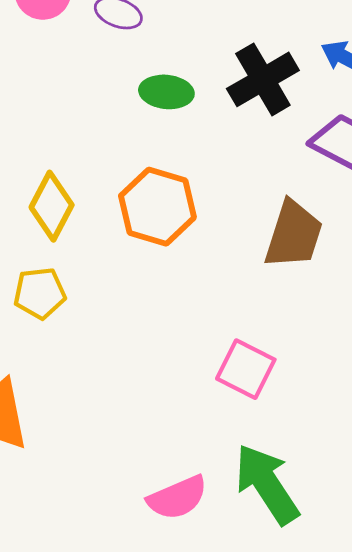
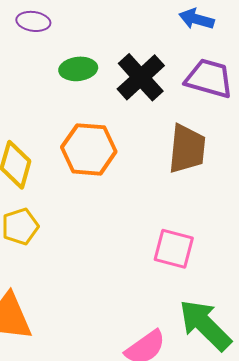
black cross: (263, 79) -> (141, 77), moved

